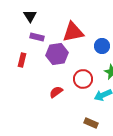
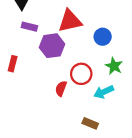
red rectangle: (22, 60) -> (13, 64), moved
red semicircle: (56, 92) -> (61, 88), moved, turned -32

